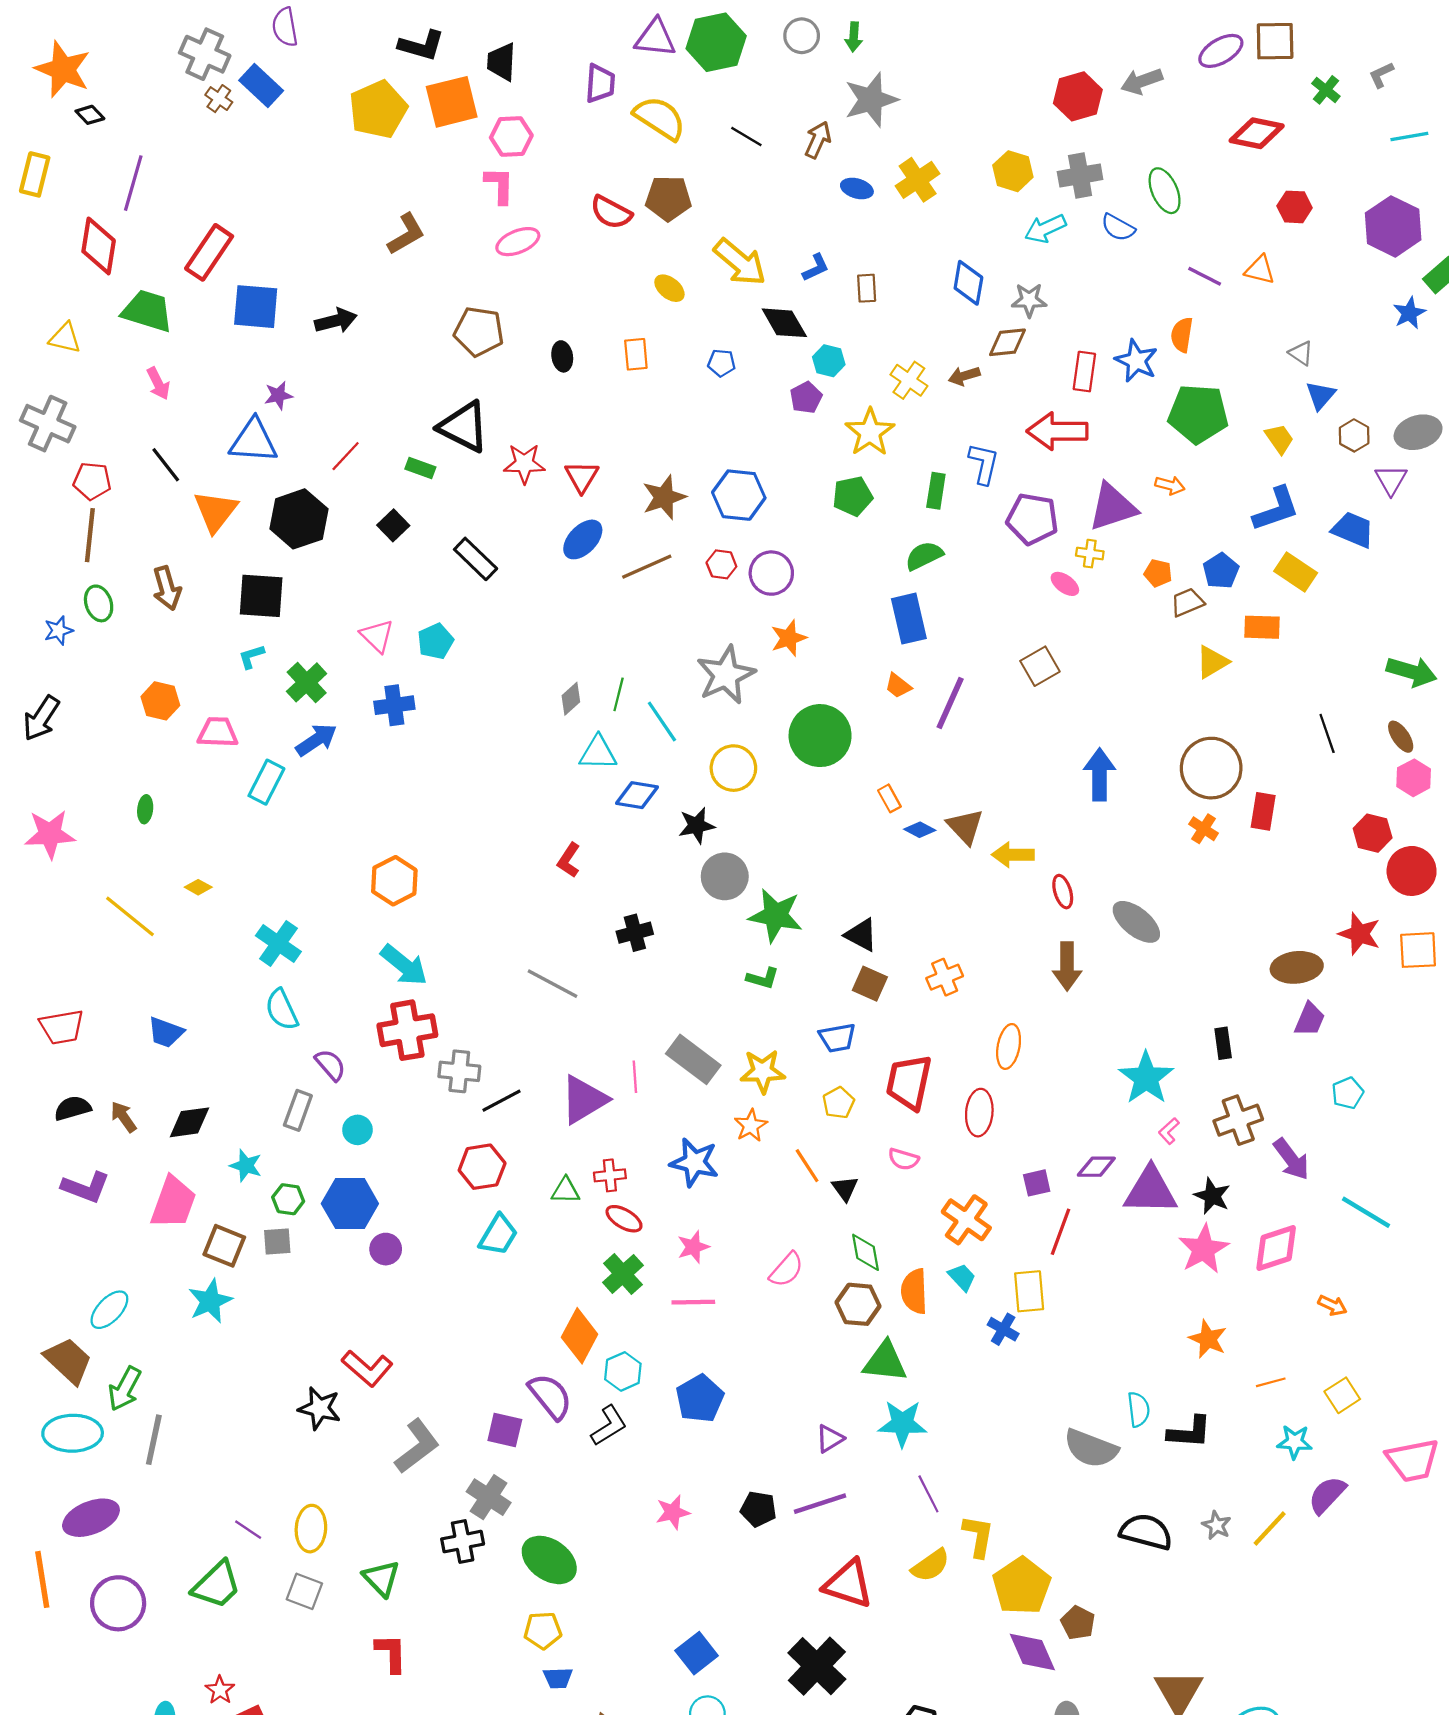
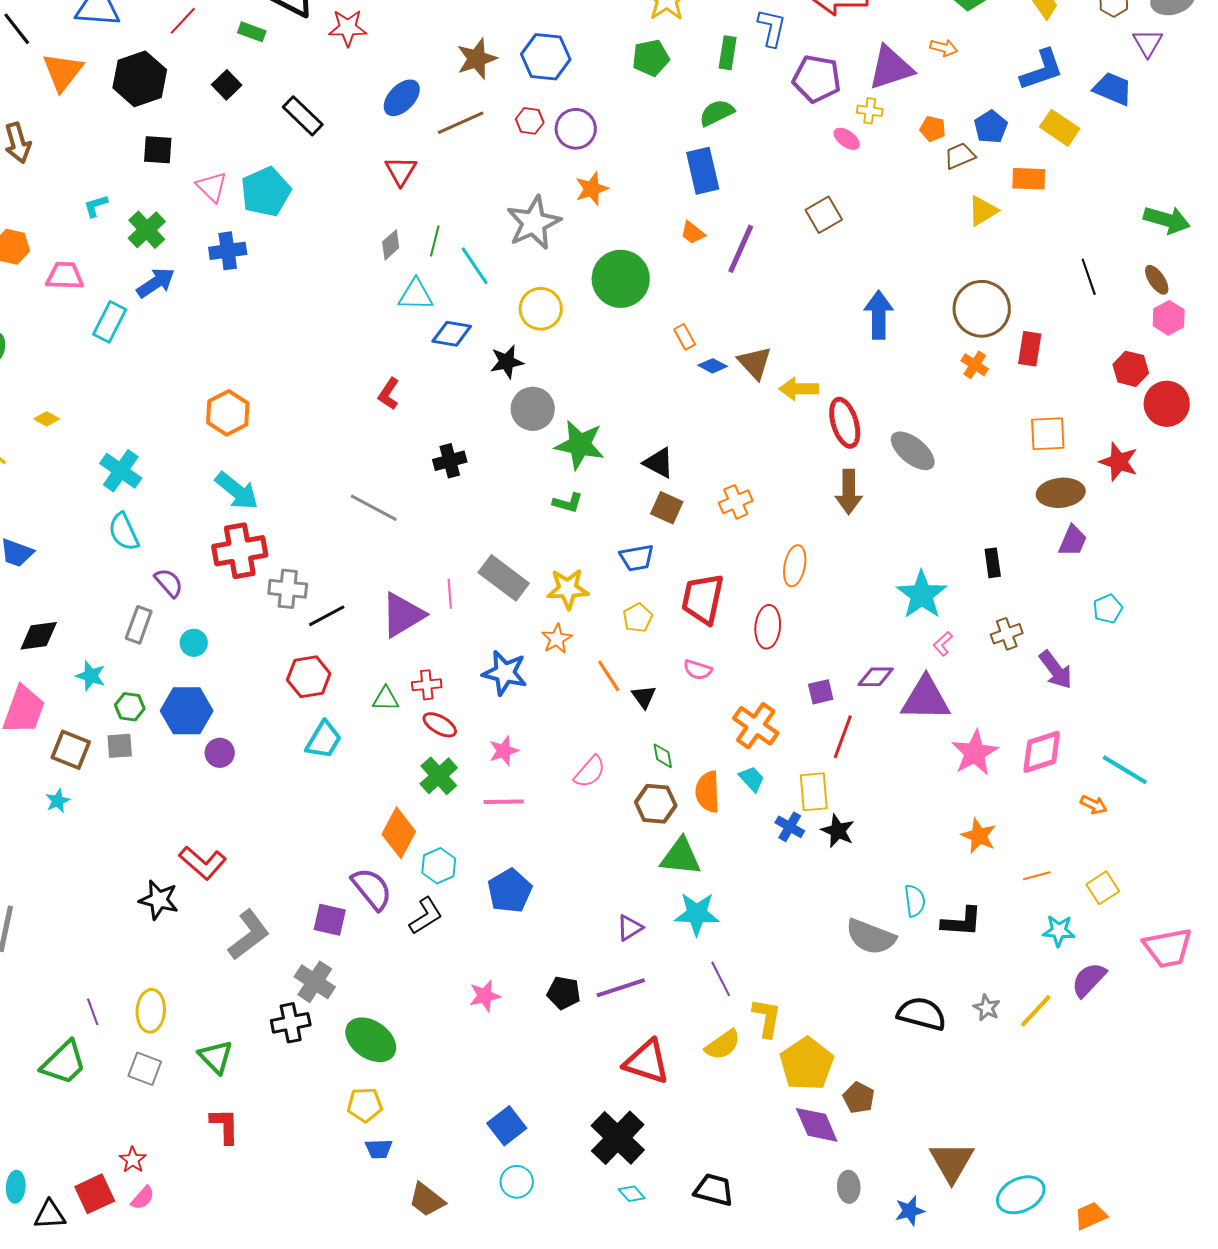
red triangle: (582, 477) -> (401, 171), moved
black square: (261, 596) -> (158, 150), moved, size x0.7
cyan pentagon: (435, 641) -> (266, 192), size x1.5
red ellipse: (1063, 892) -> (845, 423), size x1.6
orange square: (1418, 950) -> (1048, 434), moved
brown cross: (1238, 1120) -> (1007, 634), size x0.7
black star: (1212, 1196) -> (838, 831), moved
cyan line: (1366, 1212) -> (1125, 770), moved
green diamond: (866, 1252) -> (663, 756), size x0.7
cyan star: (210, 1301) -> (58, 801), size x0.6
purple line: (248, 1530) -> (93, 1012), turned 36
red star: (220, 1690) -> (133, 1160), moved

